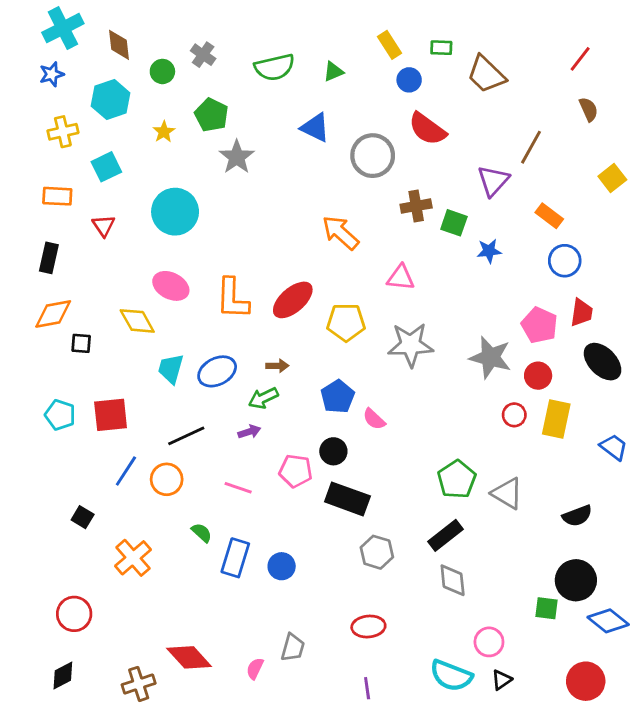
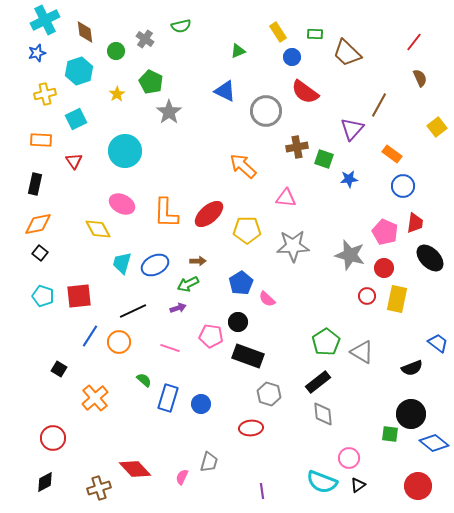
green semicircle: (275, 67) -> (181, 26), moved, size x0.7
black square: (81, 343) -> (40, 253), moved, turned 35
blue trapezoid: (614, 447) -> (438, 343), moved
red ellipse: (368, 627) -> (251, 428), moved

